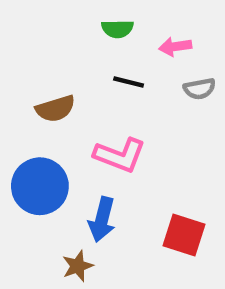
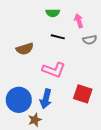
pink arrow: (175, 47) -> (79, 21), turned 80
blue circle: (40, 186) -> (19, 100), moved
red square: (184, 235) -> (83, 94), moved

